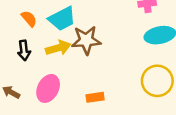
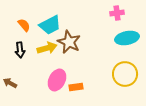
brown star: (86, 40) -> (69, 42), turned 30
pink ellipse: (48, 88) -> (57, 80), moved

